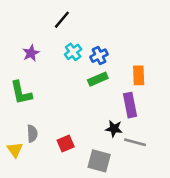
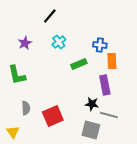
blue cross: (99, 56) -> (100, 45), moved, turned 32
red square: (66, 143) -> (53, 116), size x1.5
yellow triangle: (15, 150) -> (13, 132), moved
gray square: (99, 161) -> (91, 130), moved

